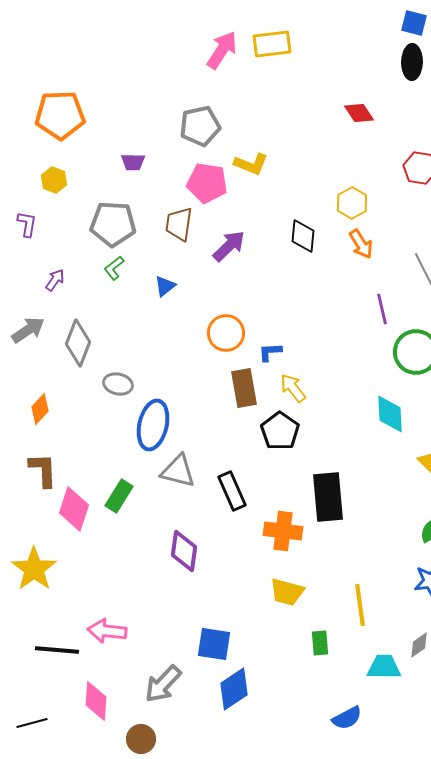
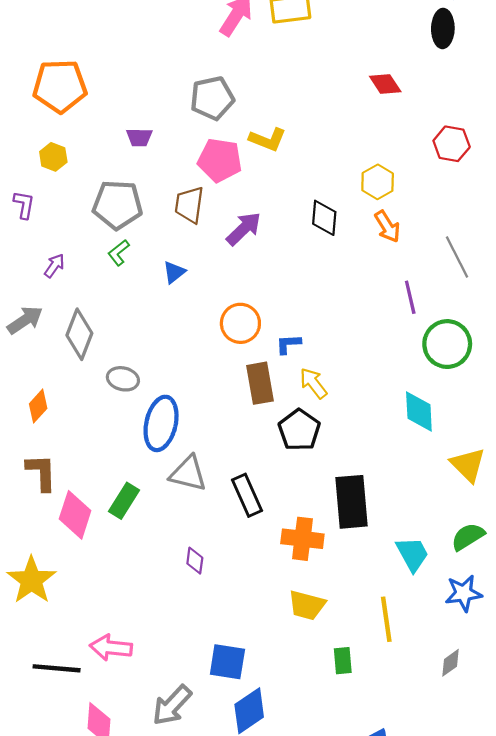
purple diamond: (184, 551) -> (195, 561), size x0.6
cyan trapezoid: (384, 667) -> (412, 554), moved, turned 60

